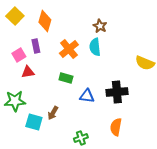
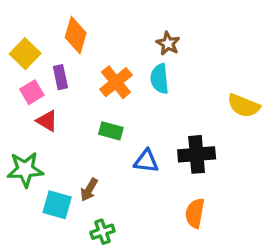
yellow square: (15, 16) -> (25, 54), moved
red triangle: (28, 72) -> (47, 121), turned 40
green cross: (81, 138) -> (102, 232), moved

